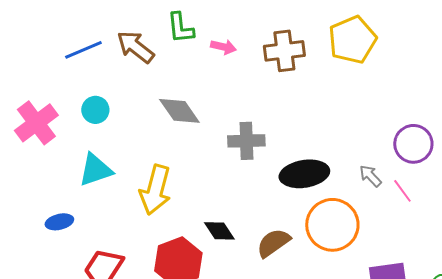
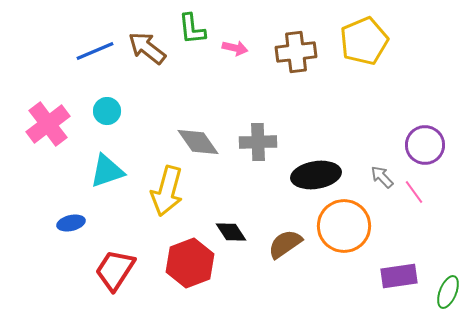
gray diamond: (179, 111) -> (198, 142), moved

